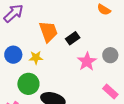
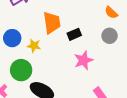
gray circle: (110, 55) -> (110, 36), moved

